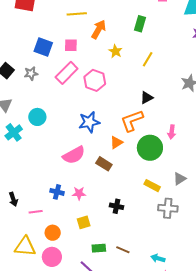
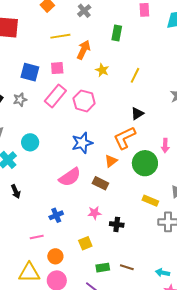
green rectangle: (140, 24) -> (117, 33), moved
blue cross: (57, 192) -> (56, 215), turned -32
pink star: (79, 193) -> (94, 213), moved
black arrow: (13, 199) -> (16, 191), moved

